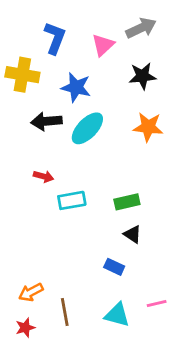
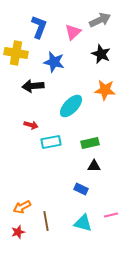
black star: (142, 76) -> (101, 54), turned 30
cyan ellipse: (87, 128) -> (71, 106), moved
black triangle: (133, 234) -> (94, 166), turned -32

